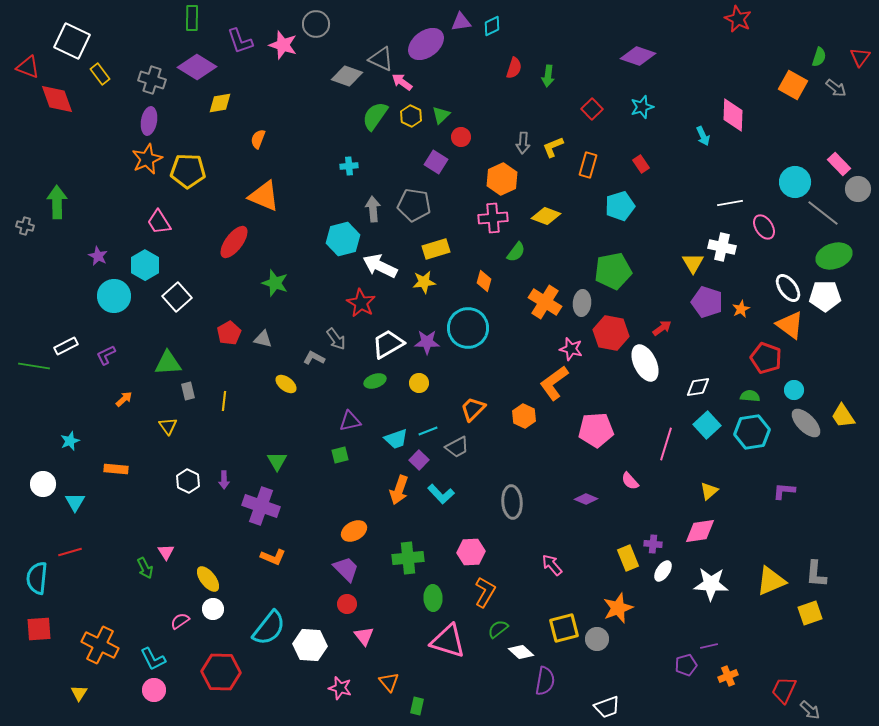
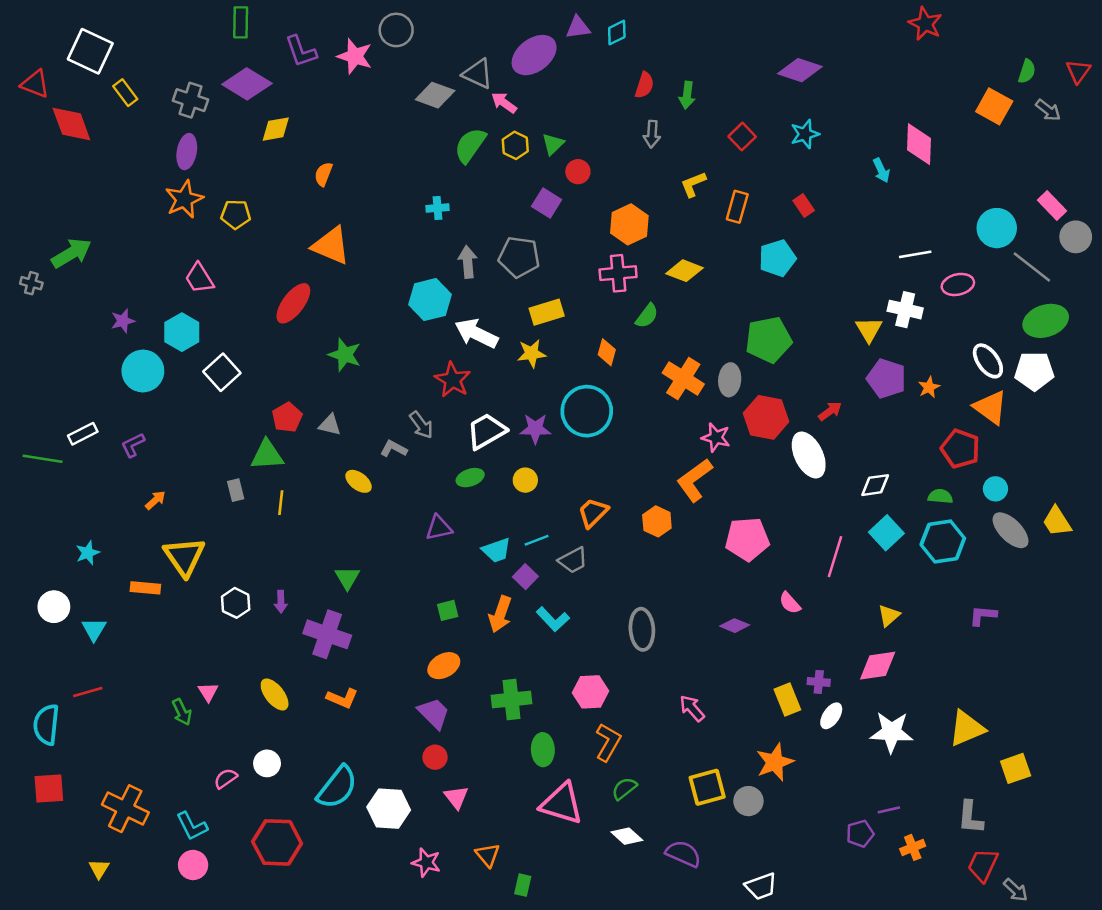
gray arrow: (523, 143) -> (652, 134), moved
yellow pentagon: (188, 171) -> (236, 214), size x0.7
green arrow: (57, 202) -> (71, 253), turned 60
pink ellipse: (764, 227) -> (958, 284), turned -70
purple star: (98, 256) -> (123, 321), turned 30
green triangle: (168, 363) -> (267, 455), moved
yellow triangle: (168, 426) -> (184, 557), moved, size x1.8
green square: (340, 455) -> (448, 610), moved
gray L-shape: (816, 574) -> (970, 817), moved
yellow ellipse: (208, 579) -> (275, 694), moved
white diamond: (521, 652) -> (627, 836), moved
purple semicircle: (545, 681) -> (683, 854), turned -76

